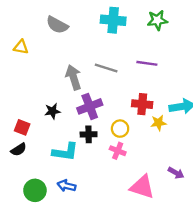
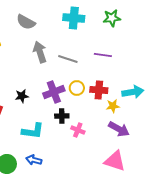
gray arrow: (73, 77) -> (40, 52), moved
yellow circle: (120, 129) -> (77, 88), moved
black cross: (89, 134) -> (62, 116), moved
purple arrow: (176, 173) -> (119, 129), moved, size x1.5
pink triangle: (142, 187) -> (115, 161), moved

